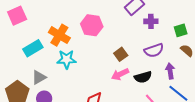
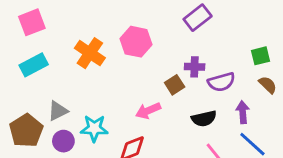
purple cross: (151, 21) -> (195, 67), moved
cyan rectangle: (33, 48) -> (34, 65), moved
cyan star: (67, 59) -> (94, 128), moved
pink arrow: (120, 74) -> (148, 111), moved

